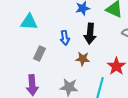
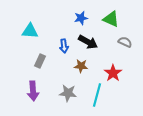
black arrow: (90, 34) -> (88, 42), turned -66

